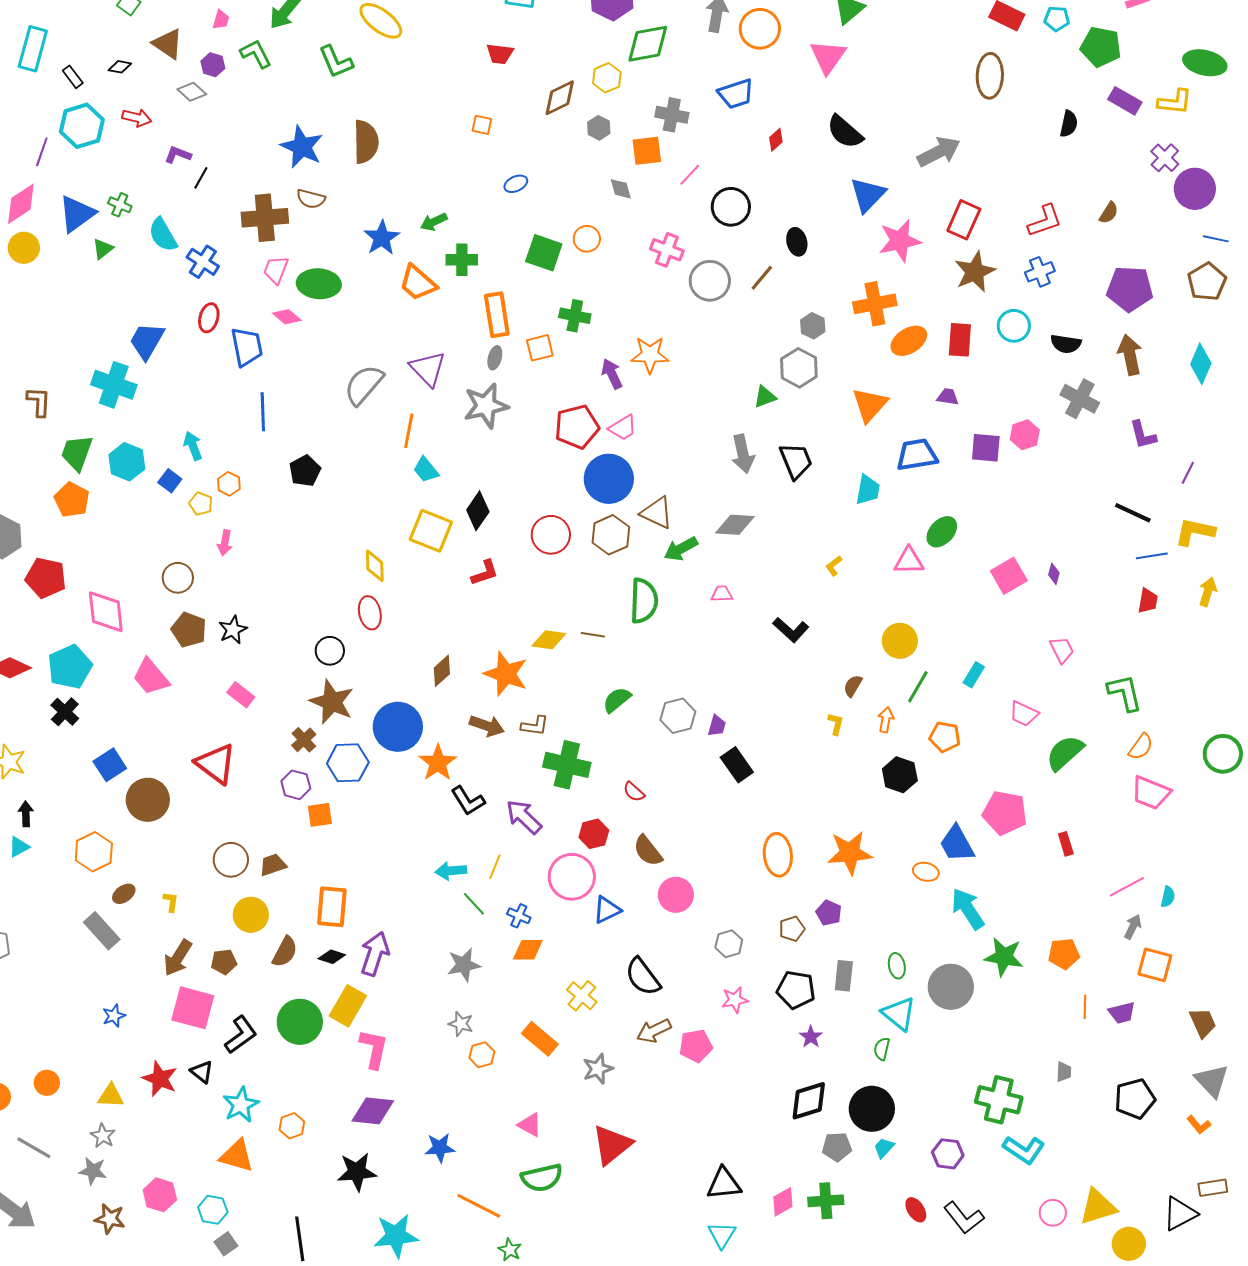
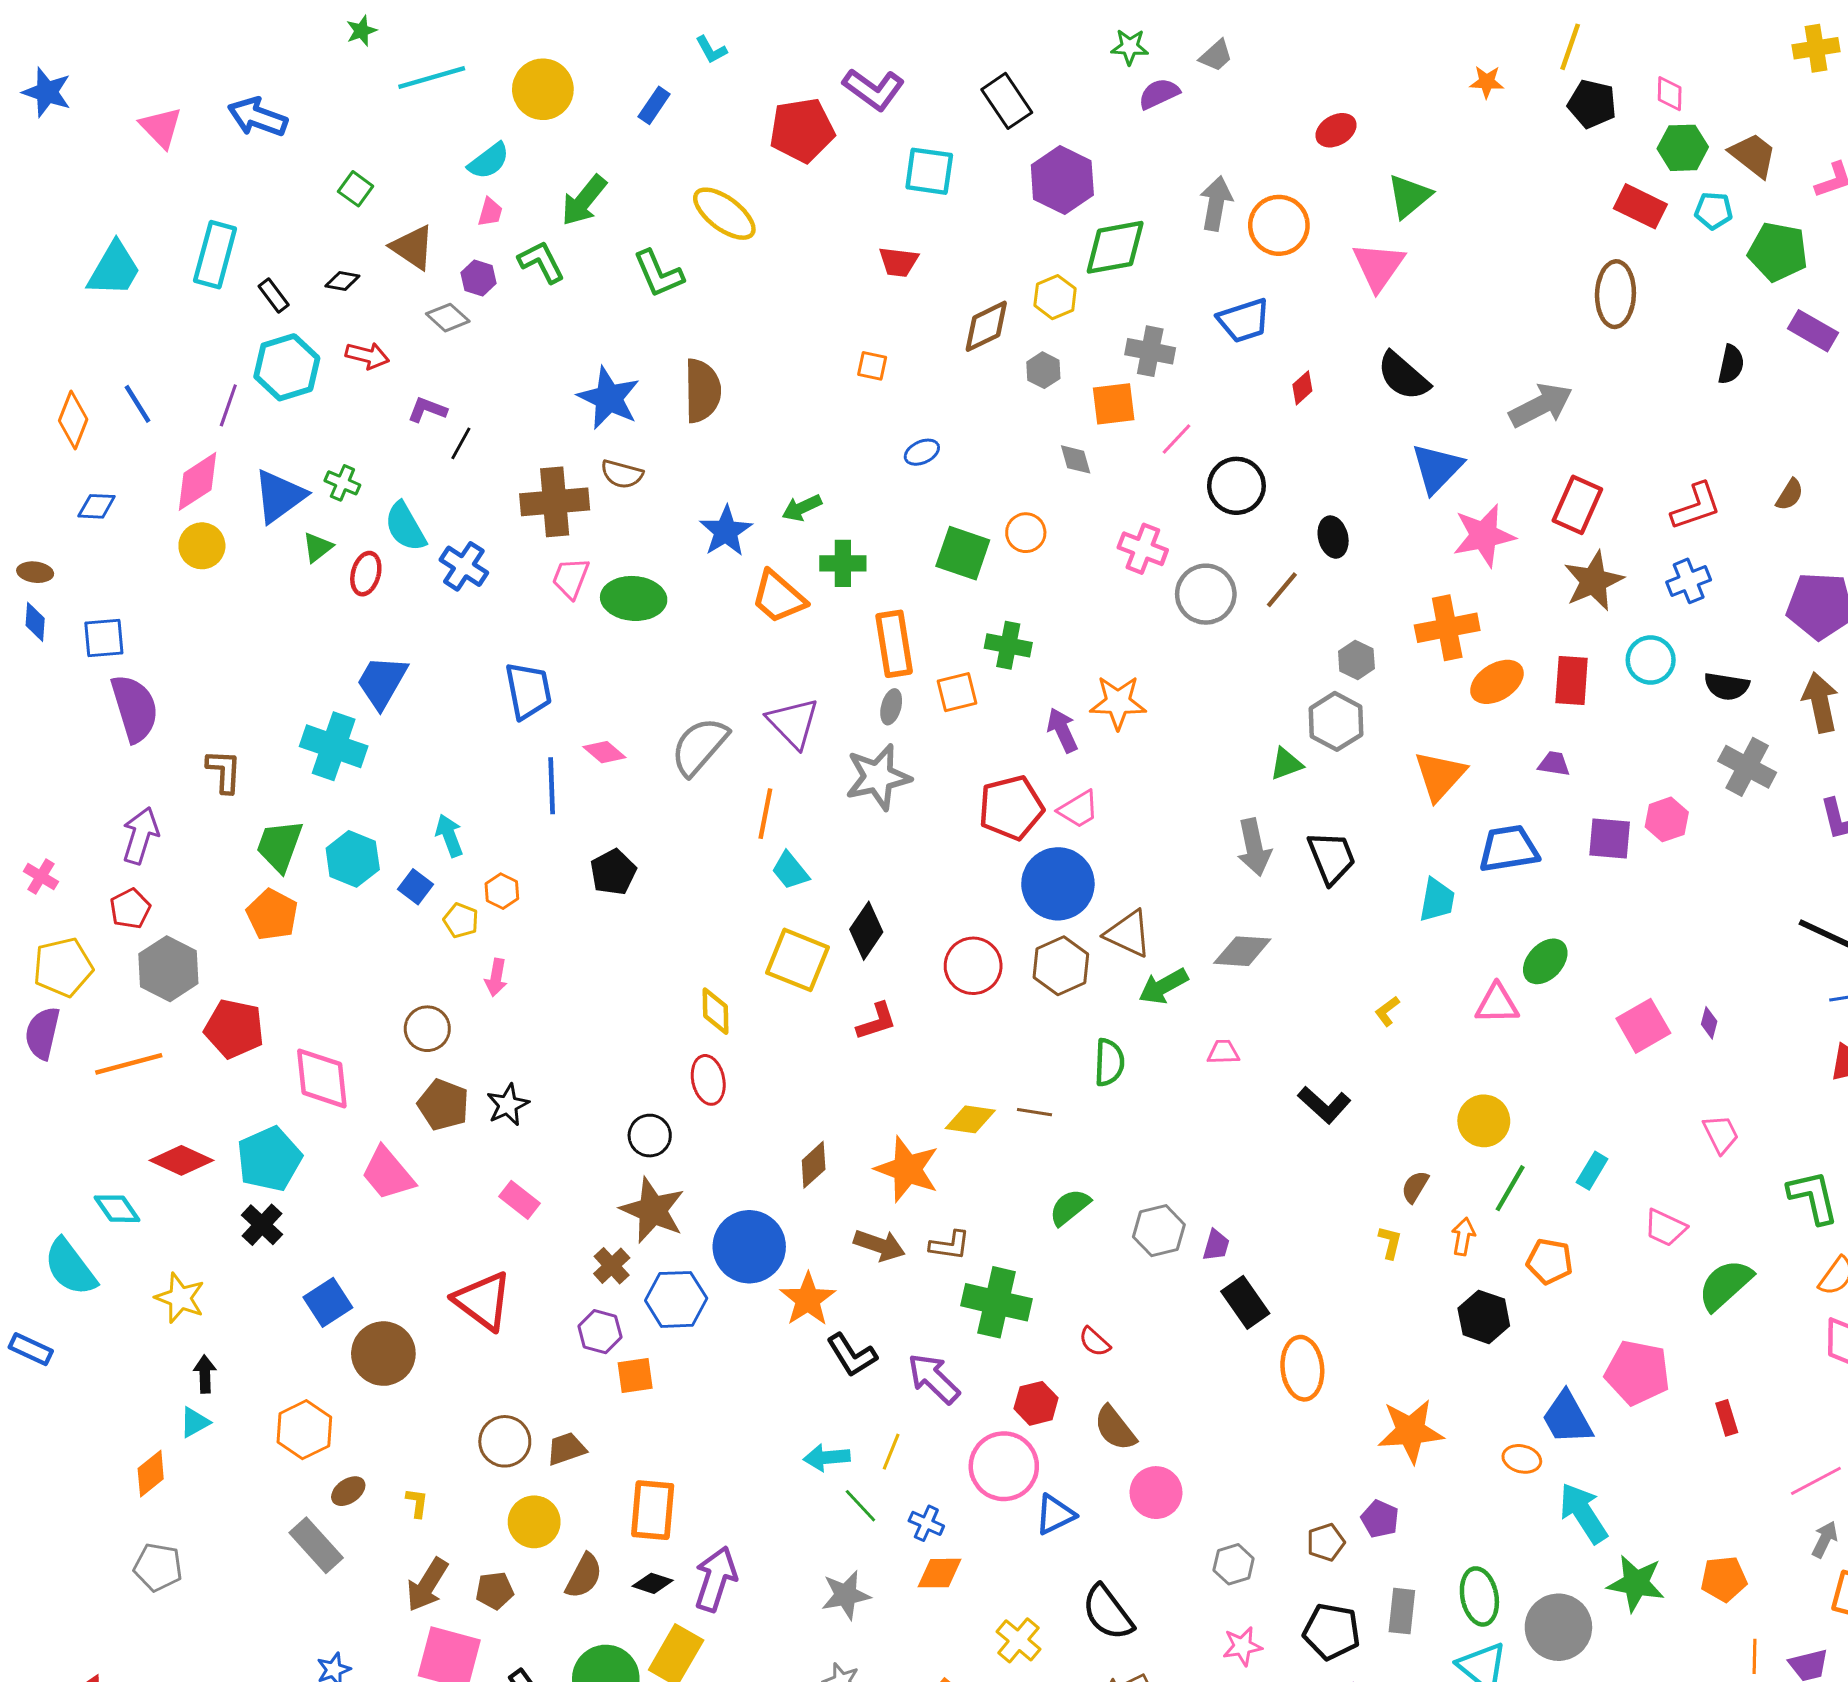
pink diamond: (287, 317) -> (604, 752), moved
red ellipse: (209, 318) -> (366, 574), moved
green semicircle: (644, 601) -> (1109, 1062), size x0.7
orange ellipse: (778, 855) -> (1302, 1368), moved
green ellipse: (897, 966) -> (1479, 1596), size x1.5

